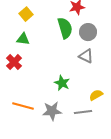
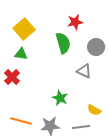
yellow square: (26, 14) -> (24, 29), size x1.5
gray circle: (88, 32) -> (96, 47), moved
yellow semicircle: (96, 95) -> (94, 110), turned -120

